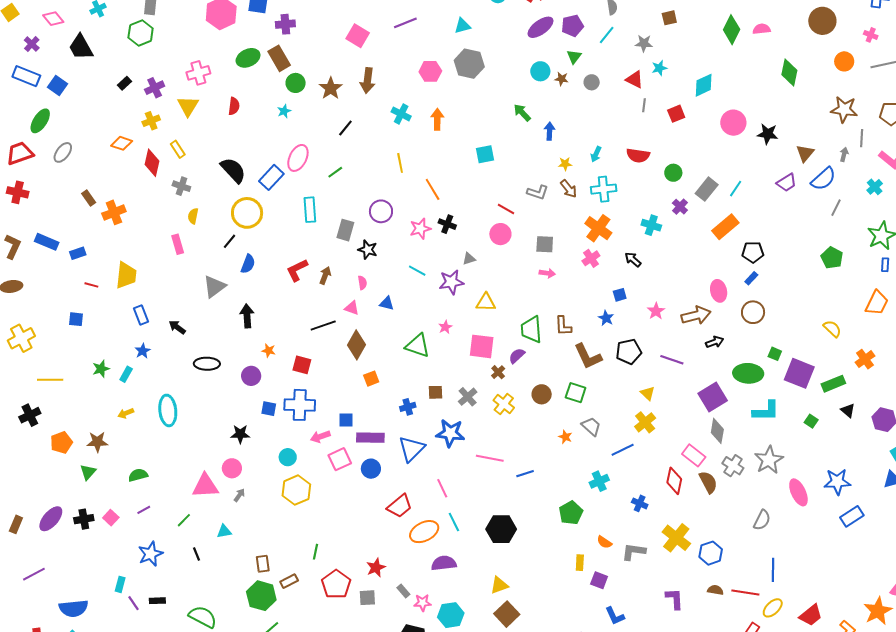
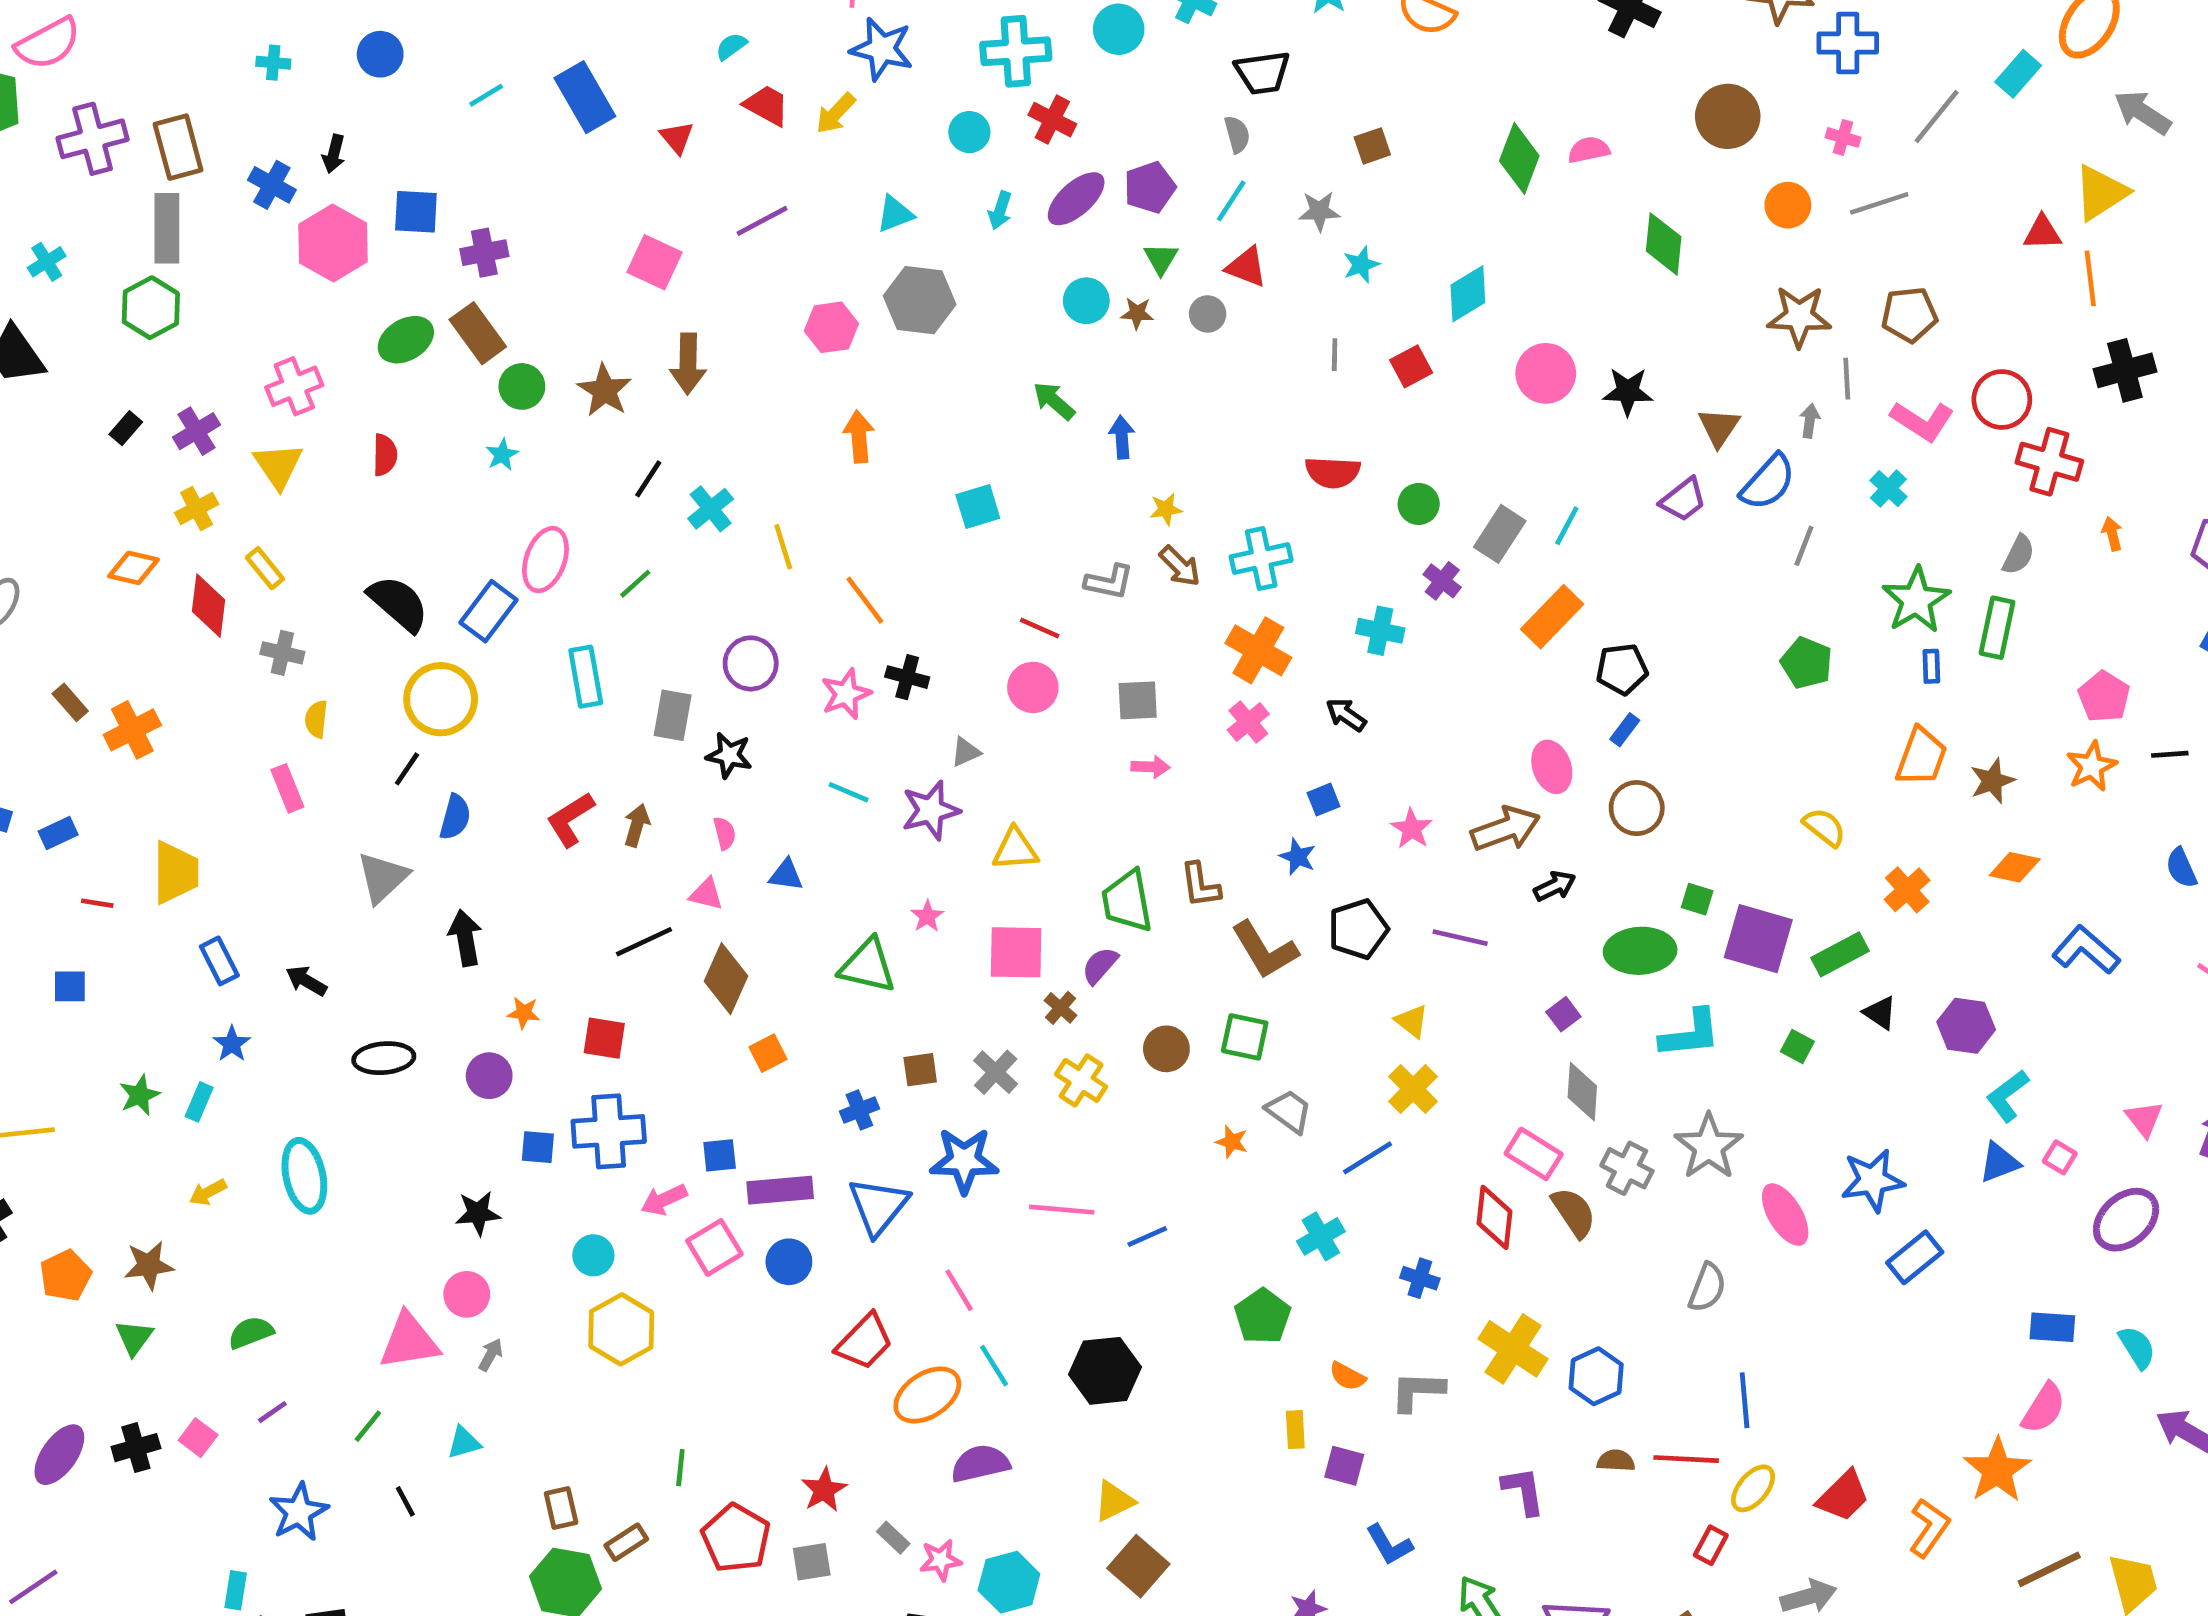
red triangle: (635, 79) -> (1246, 267), moved
cyan cross: (401, 114) -> (711, 509), moved, turned 30
cyan arrow: (596, 154) -> (1000, 210), moved
purple square: (713, 397) -> (1563, 1014), size x0.5

